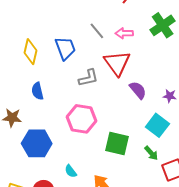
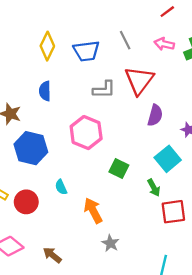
pink arrow: (124, 33) -> (164, 44), moved
blue trapezoid: (65, 48) -> (86, 51), turned 90
purple semicircle: (138, 90) -> (155, 115), turned 42
green square: (117, 143) -> (119, 168), size x0.7

